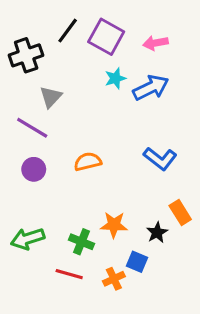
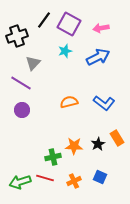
cyan star: (115, 78) -> (65, 51), moved
orange semicircle: (88, 162) -> (69, 102), moved
black star: (157, 233) -> (98, 144), moved
green arrow: (28, 239) -> (20, 182), moved
green cross: (82, 242) -> (53, 157), turned -35
blue square: (137, 262) -> (100, 177), moved

